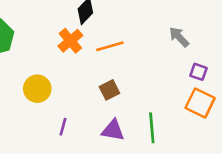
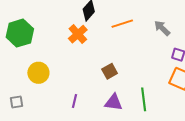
orange line: (110, 46) -> (122, 24), moved
yellow circle: (37, 89) -> (38, 73), moved

